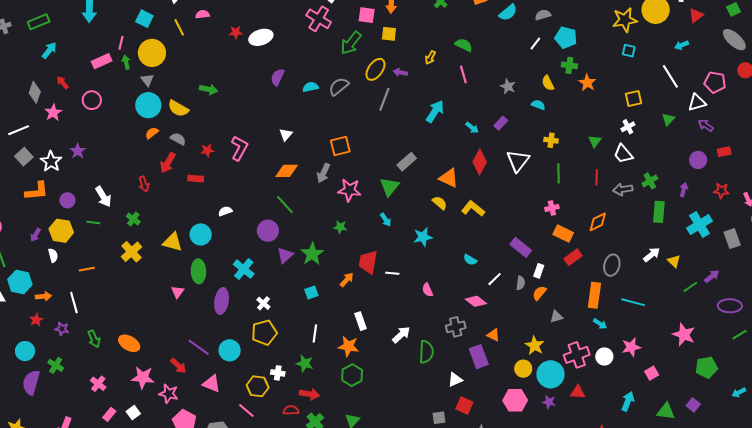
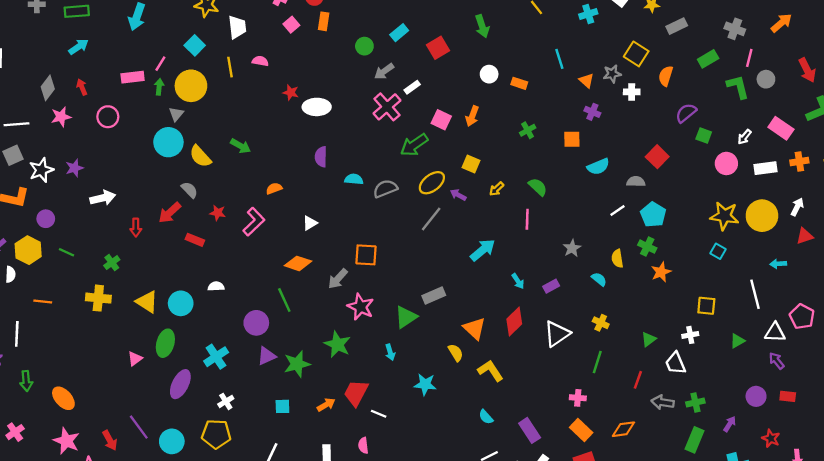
yellow square: (389, 34) -> (471, 164), moved
purple semicircle: (277, 77) -> (321, 157), turned -42
orange semicircle: (152, 133) -> (274, 188), moved
white arrow: (103, 197) -> (103, 198), moved, turned -90
green star: (340, 227) -> (337, 344), size x1.6
yellow cross: (132, 252) -> (98, 298), turned 30
cyan semicircle: (470, 260) -> (486, 417), moved
pink semicircle: (427, 290) -> (363, 445), moved

